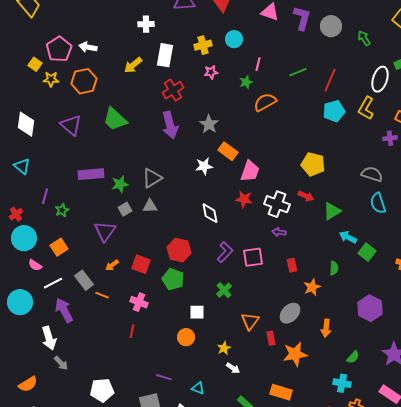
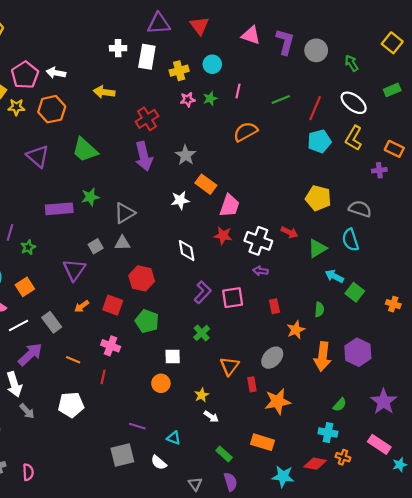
white rectangle: (165, 55) -> (147, 57), moved
yellow arrow: (133, 65) -> (104, 92), turned 48
white ellipse: (380, 79) -> (354, 103), moved, turned -70
green star: (246, 82) -> (210, 99), moved
yellow pentagon: (313, 164) -> (318, 198), moved
green star: (120, 184) -> (90, 197), moved
cyan semicircle: (378, 203) -> (350, 240), moved
red hexagon: (179, 250) -> (142, 278), moved
orange line: (102, 295) -> (73, 360), moved
purple arrow: (64, 310) -> (30, 354), turned 75
orange arrow: (326, 328) -> (323, 357), moved, size x1.5
white pentagon: (102, 390) -> (71, 405), moved

